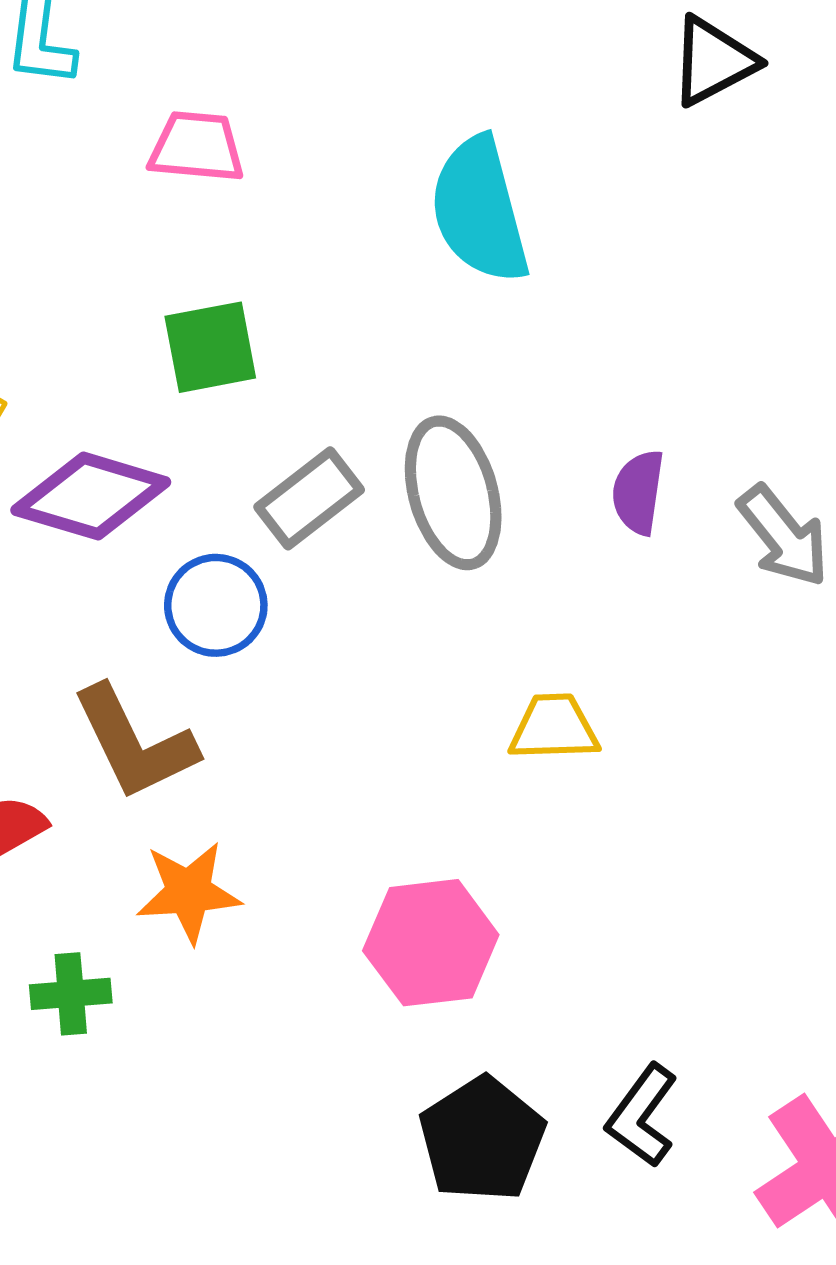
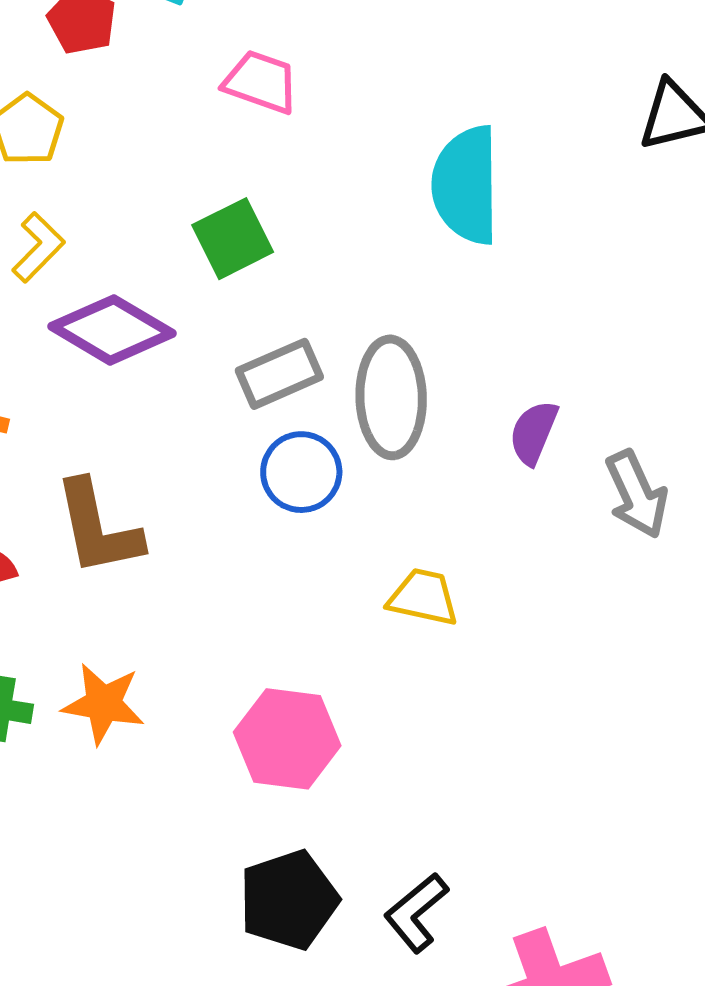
green square: (210, 347) -> (233, 239), turned -30
blue circle: (216, 605) -> (301, 472), moved
orange star: (189, 892) -> (103, 704), moved

